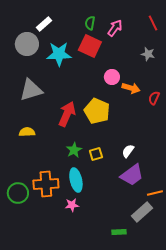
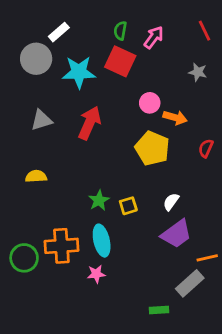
gray triangle: (31, 90) -> (41, 120), size x0.7
red semicircle: (154, 98) -> (206, 148), moved
yellow pentagon: (97, 111) -> (152, 148), moved
red arrow: (67, 114) -> (90, 123), moved

